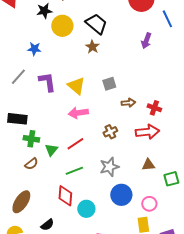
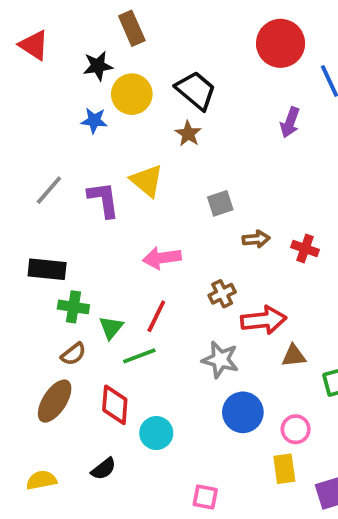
blue star: (34, 49) -> (94, 121), moved
yellow triangle: (76, 86) -> (147, 181), moved
red arrow: (147, 132) -> (264, 320), moved
red line: (75, 144) -> (156, 316), turned -30
gray star: (109, 167) -> (220, 360), turned 30
green line: (74, 171) -> (139, 356), moved
red diamond: (65, 196) -> (115, 405), moved
brown ellipse: (21, 202) -> (55, 401), moved
cyan circle: (86, 209) -> (156, 433), moved

